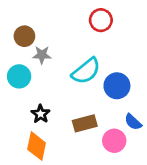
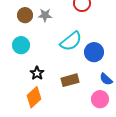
gray star: (42, 55) -> (45, 15), moved
pink circle: (114, 141) -> (100, 99), moved
orange diamond: (37, 146) -> (34, 97), turned 35

